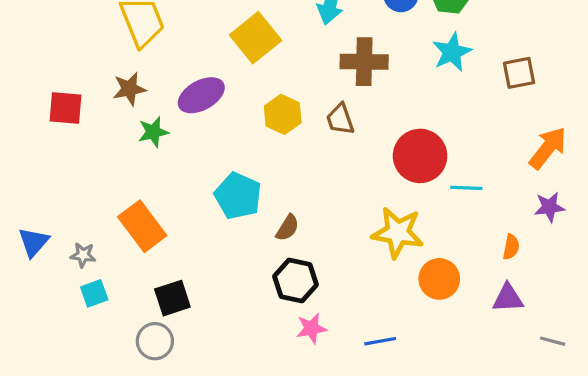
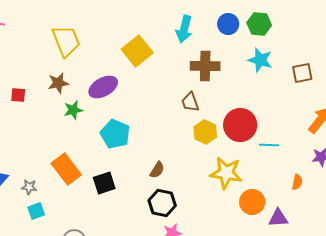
cyan star: (452, 52) -> (260, 60), turned -30
red square: (65, 108) -> (18, 95), size x0.7
yellow hexagon: (283, 114) -> (205, 132), moved
cyan pentagon: (238, 196) -> (115, 134), moved
black square: (172, 298) -> (104, 183), moved
purple triangle: (508, 298) -> (278, 218), moved

